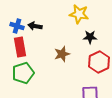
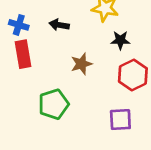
black arrow: (35, 26) -> (59, 25), moved
green pentagon: (23, 73) -> (54, 104), moved

